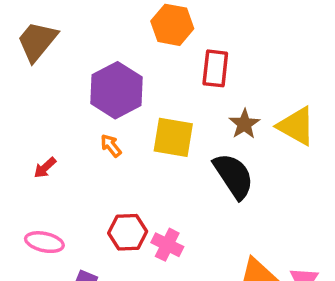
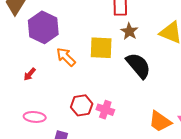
purple hexagon: (116, 90) -> (43, 27), moved
brown star: (244, 124) -> (129, 31), moved
orange arrow: (111, 146) -> (66, 57), size x1.5

